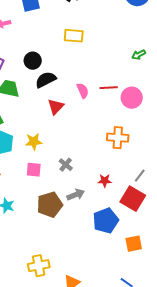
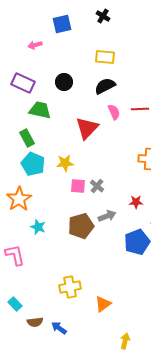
black semicircle: (46, 80) -> (105, 86), moved
red triangle: (56, 107) -> (87, 128), size x1.4
pink square: (34, 170) -> (78, 186), moved

